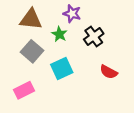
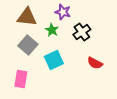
pink rectangle: (24, 90) -> (21, 79), turned -54

